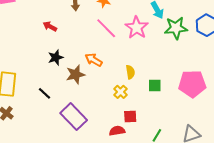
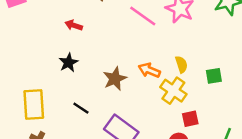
black star: (56, 58) -> (69, 63), moved
orange arrow: (94, 60) -> (149, 70), moved
yellow cross: (120, 92) -> (173, 91), size x1.5

